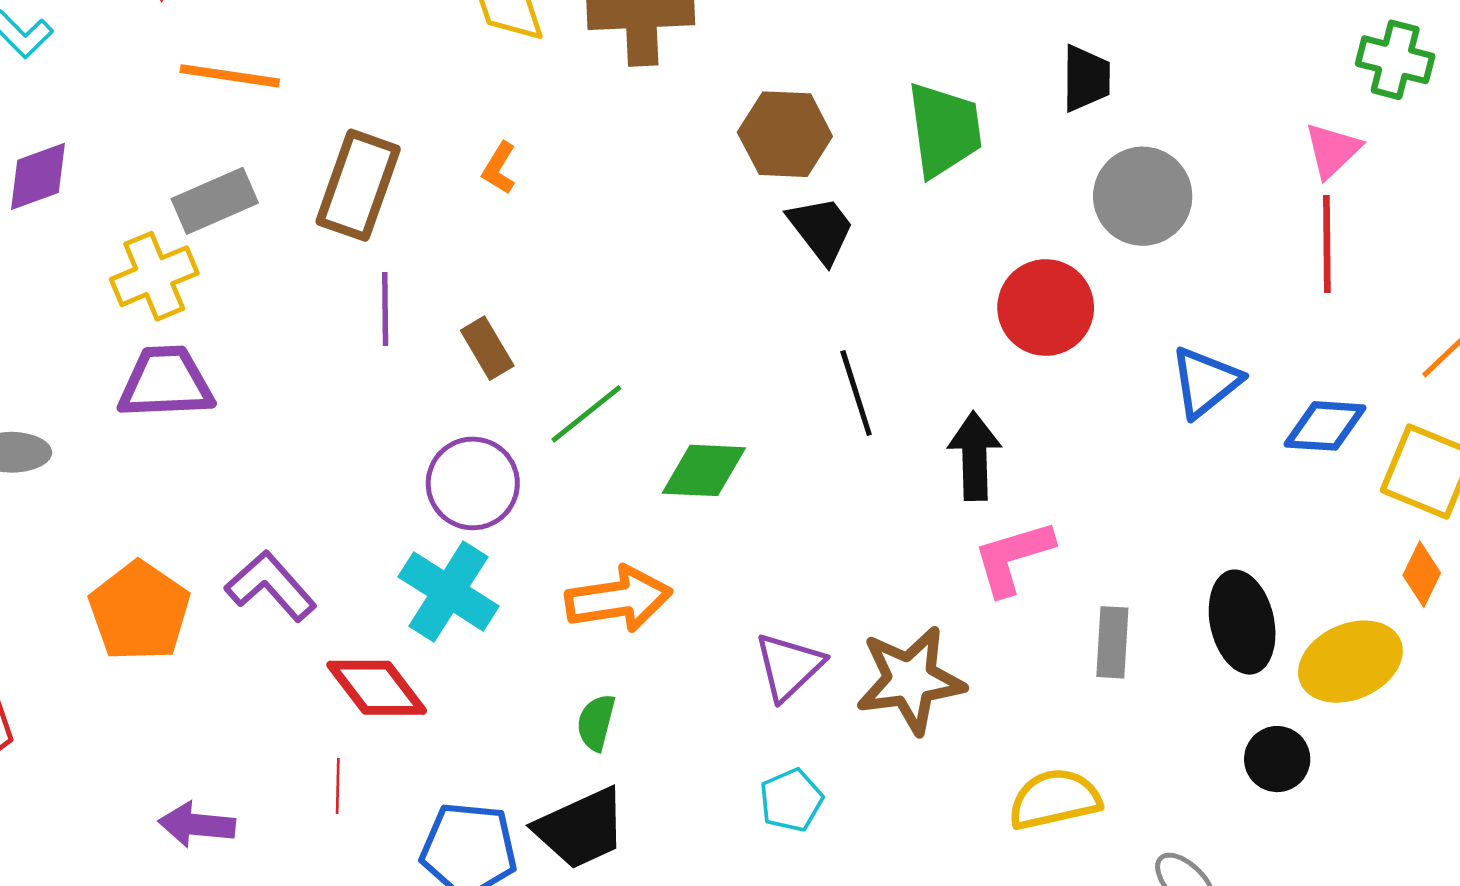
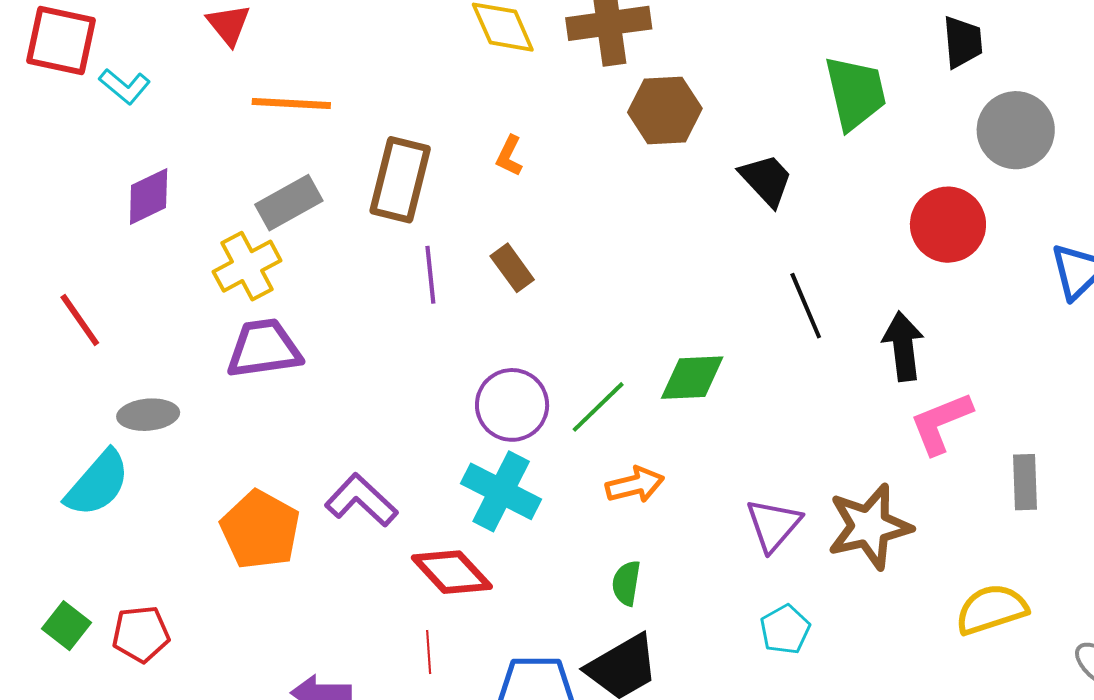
brown hexagon: (785, 134) -> (665, 110), moved
brown rectangle: (487, 348) -> (512, 268), moved
green line: (586, 414) -> (598, 407), moved
orange arrow: (619, 599) -> (635, 485), size x0.7

